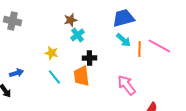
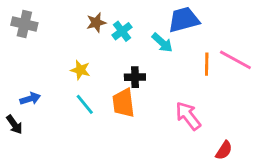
brown star: (70, 20) -> (96, 23), moved
cyan cross: (77, 35) -> (122, 31), moved
cyan arrow: (123, 40) -> (162, 43), moved

